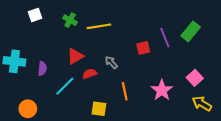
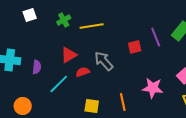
green cross: (70, 20) -> (64, 20), turned 32
gray arrow: (111, 62) -> (104, 61), size x1.5
pink star: (162, 90) -> (153, 88), turned -30
orange line: (125, 91) -> (123, 102), moved

